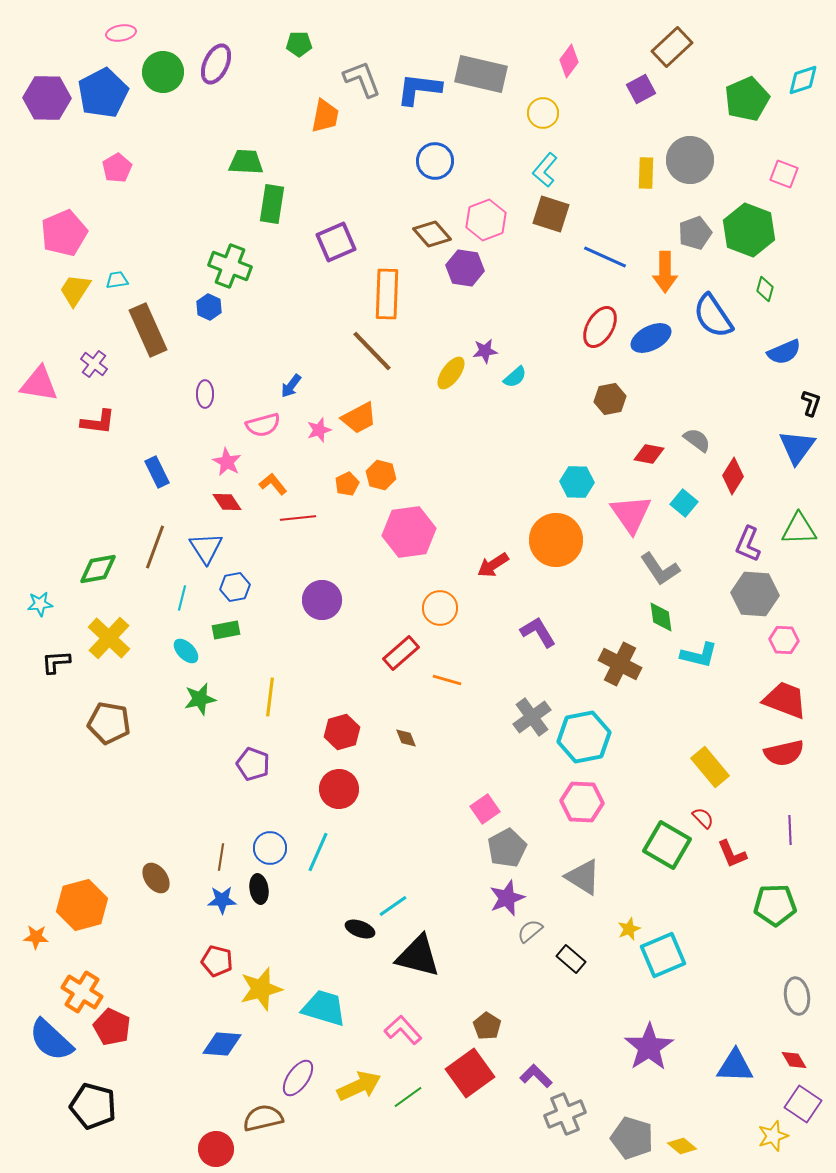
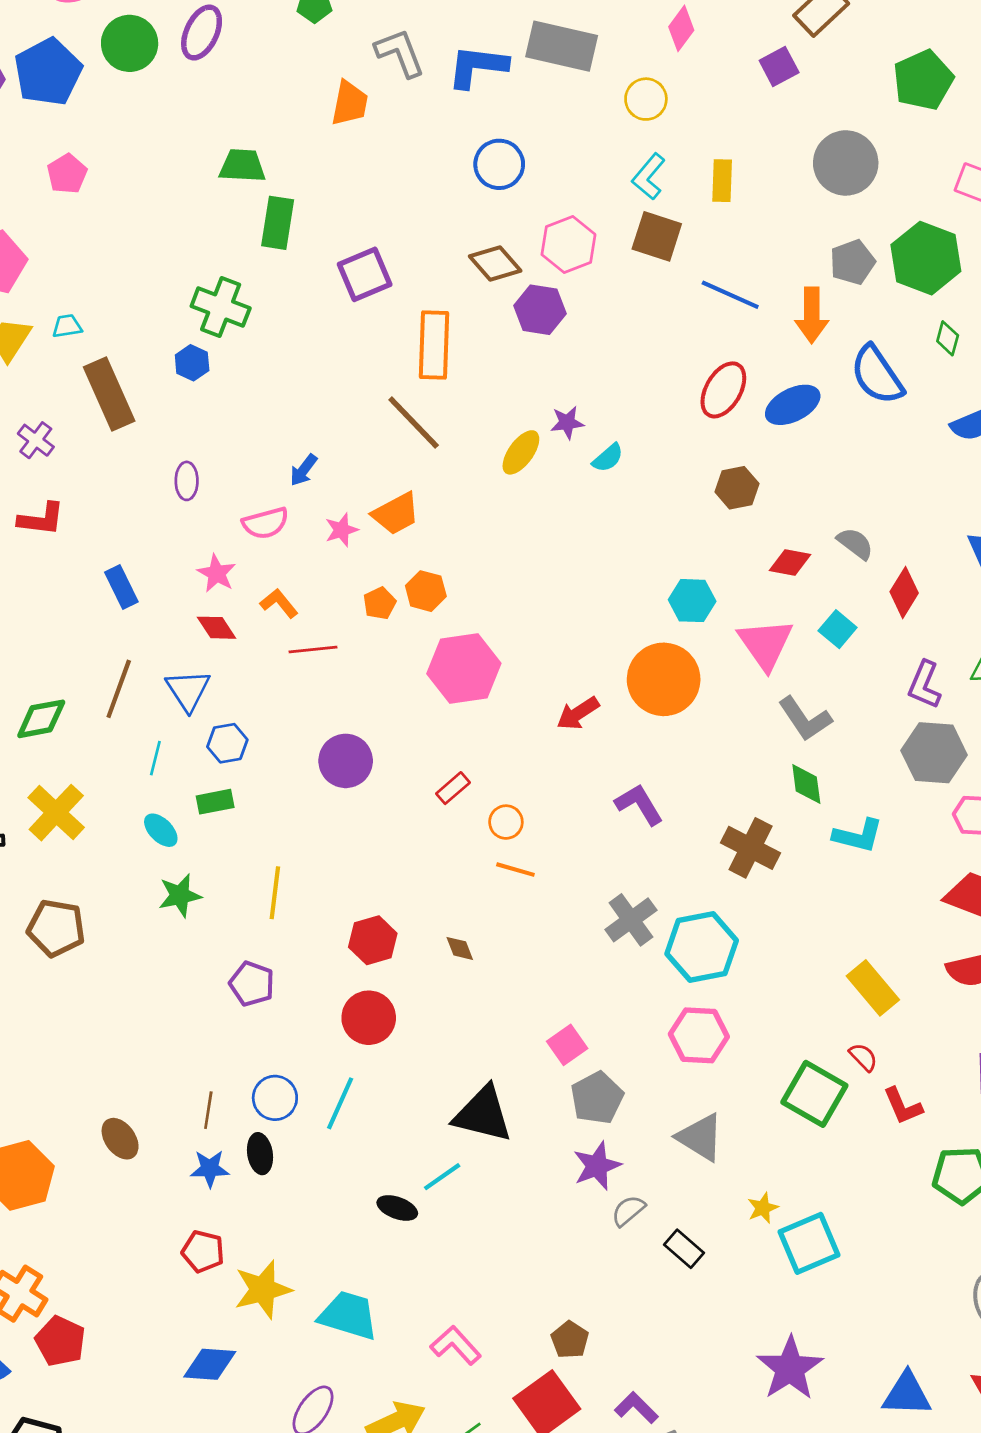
yellow rectangle: (646, 173) -> (722, 181), moved
orange circle: (440, 608) -> (506, 822), moved, size x0.7
red rectangle: (401, 653) -> (453, 788), moved, size x0.7
black triangle: (418, 956) -> (483, 1114), moved

